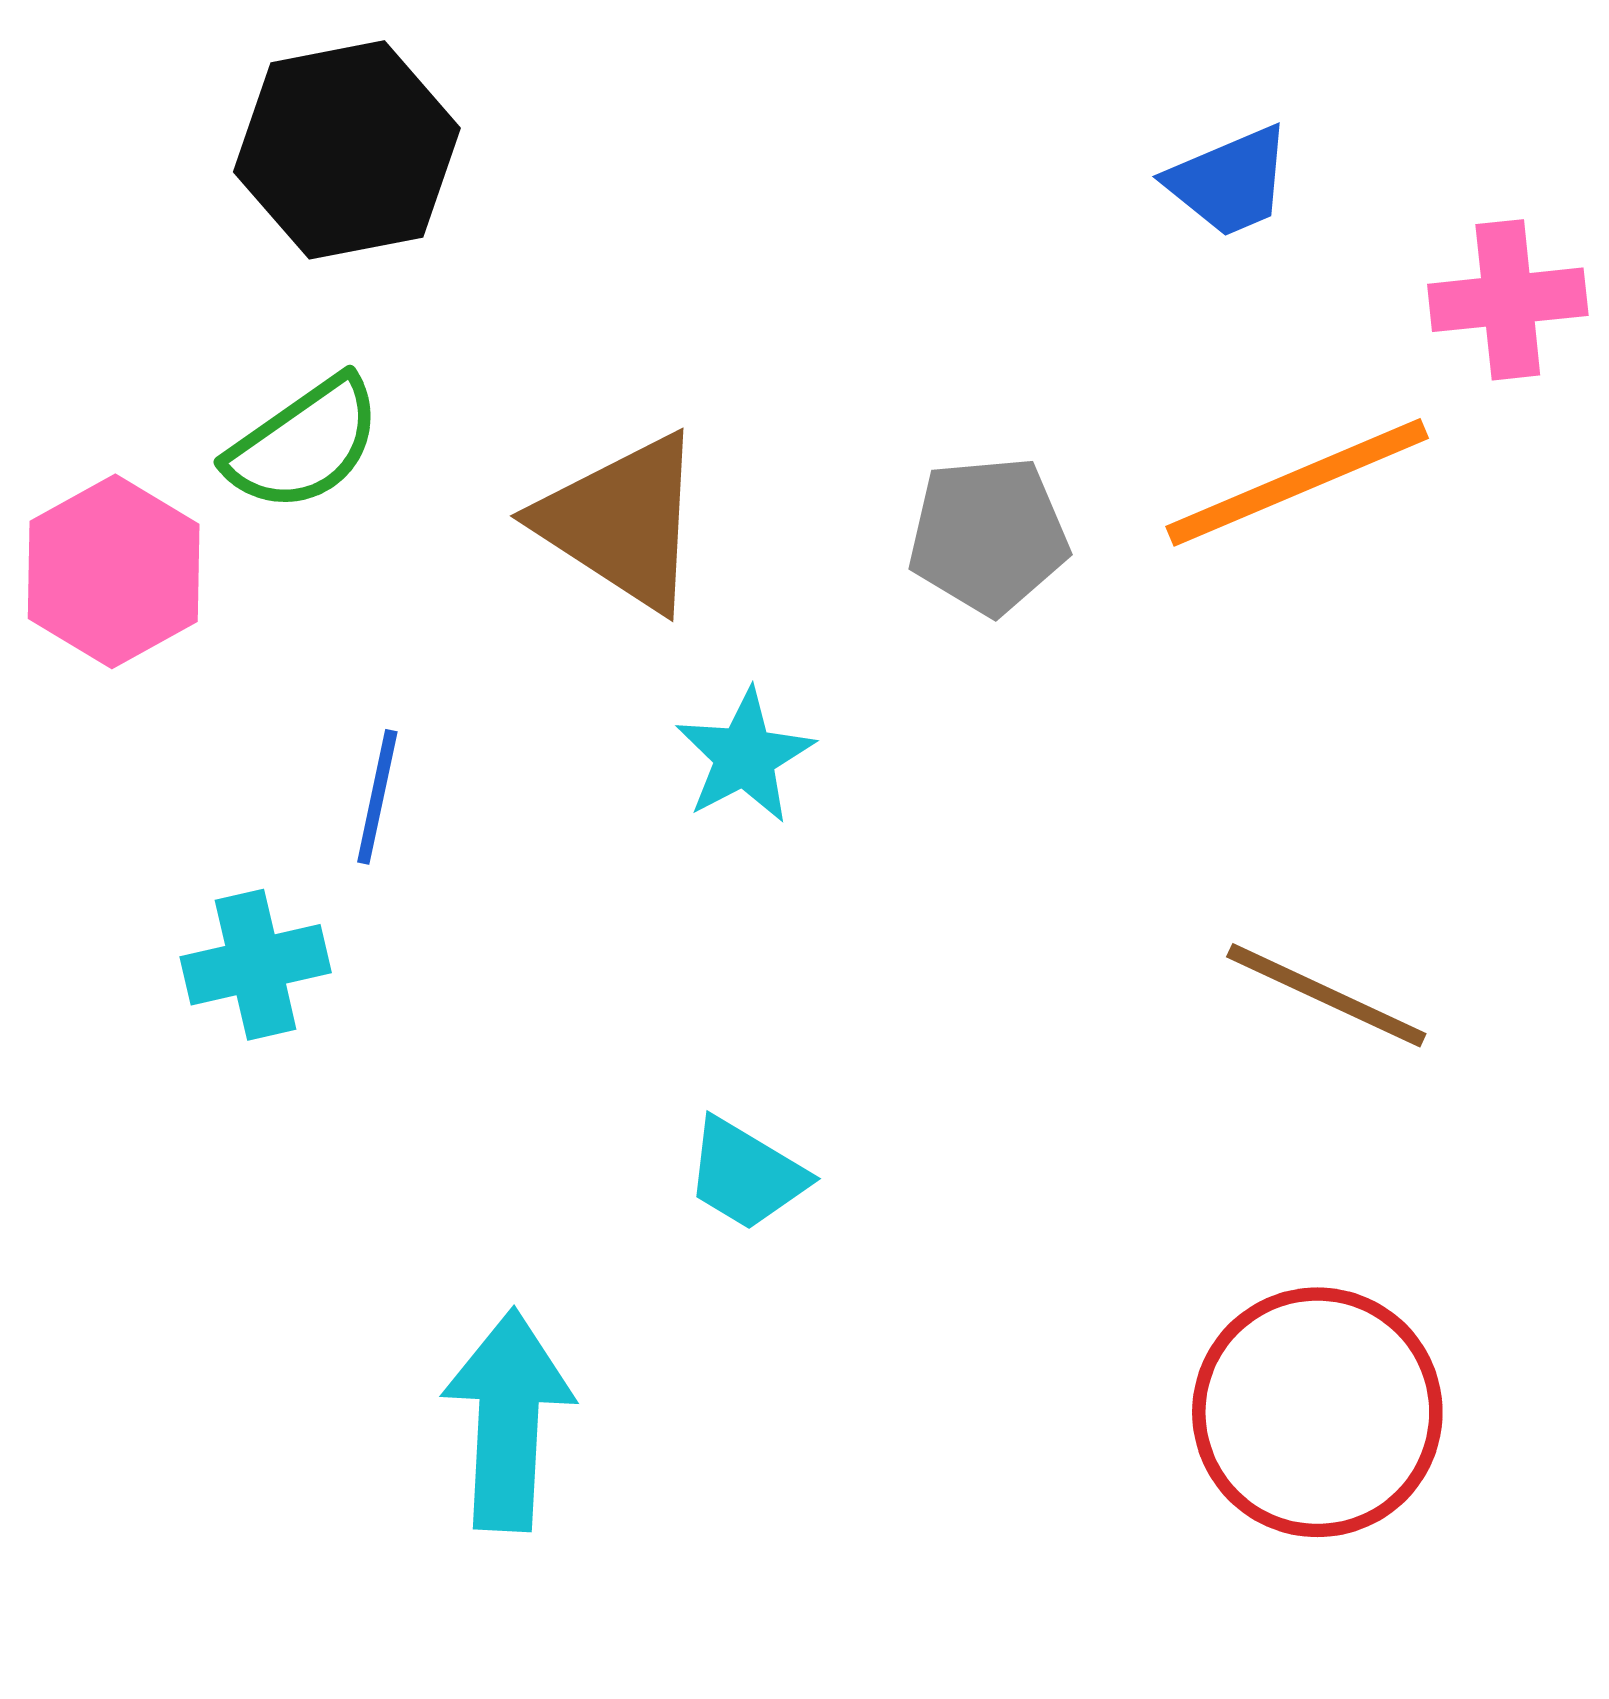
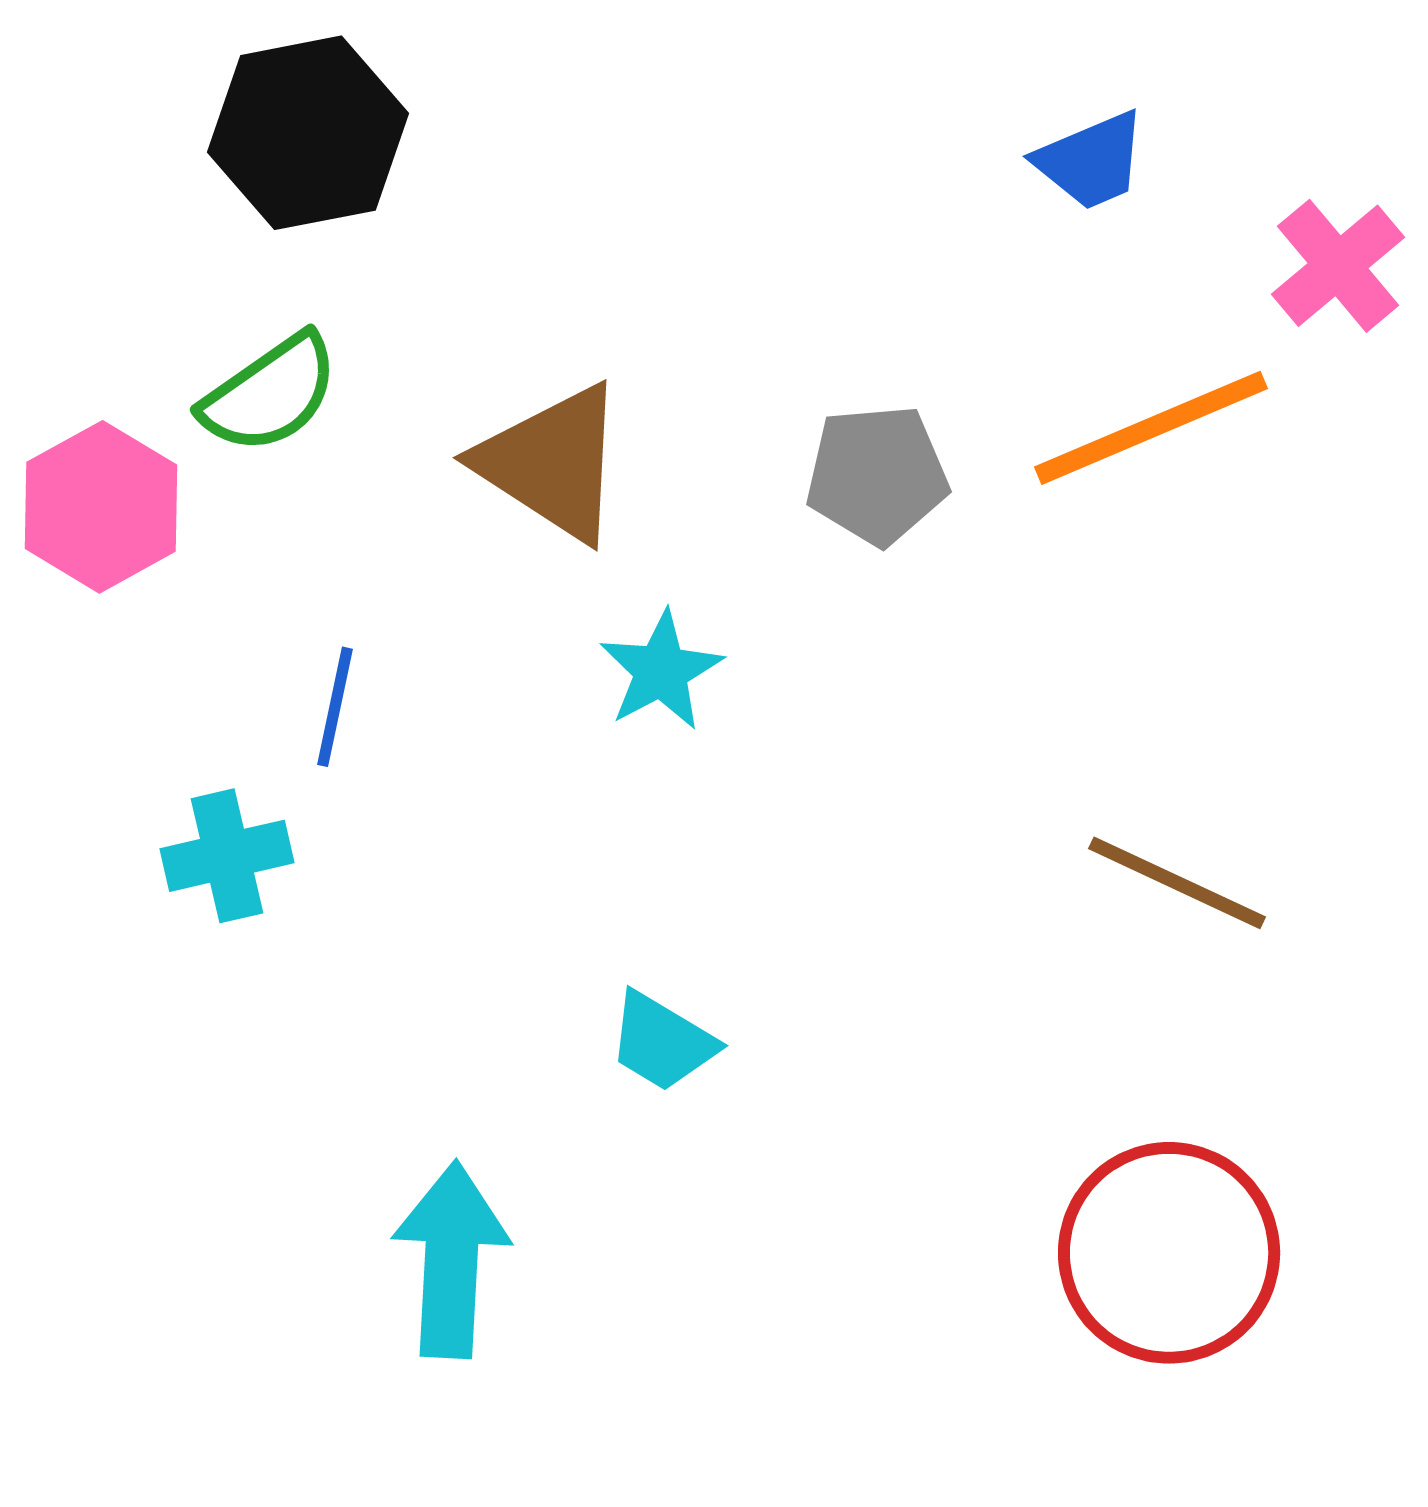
pink cross: (1508, 300) -> (1338, 266), turned -34

